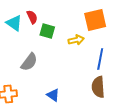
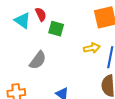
yellow arrow: (76, 40) -> (92, 48), moved

